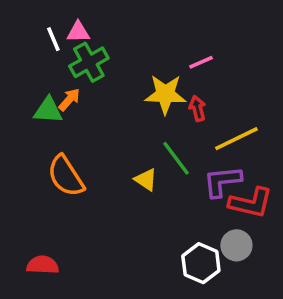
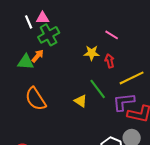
pink line: (201, 62) -> (112, 35), turned 56
yellow star: (165, 94) -> (92, 53), size x0.7

